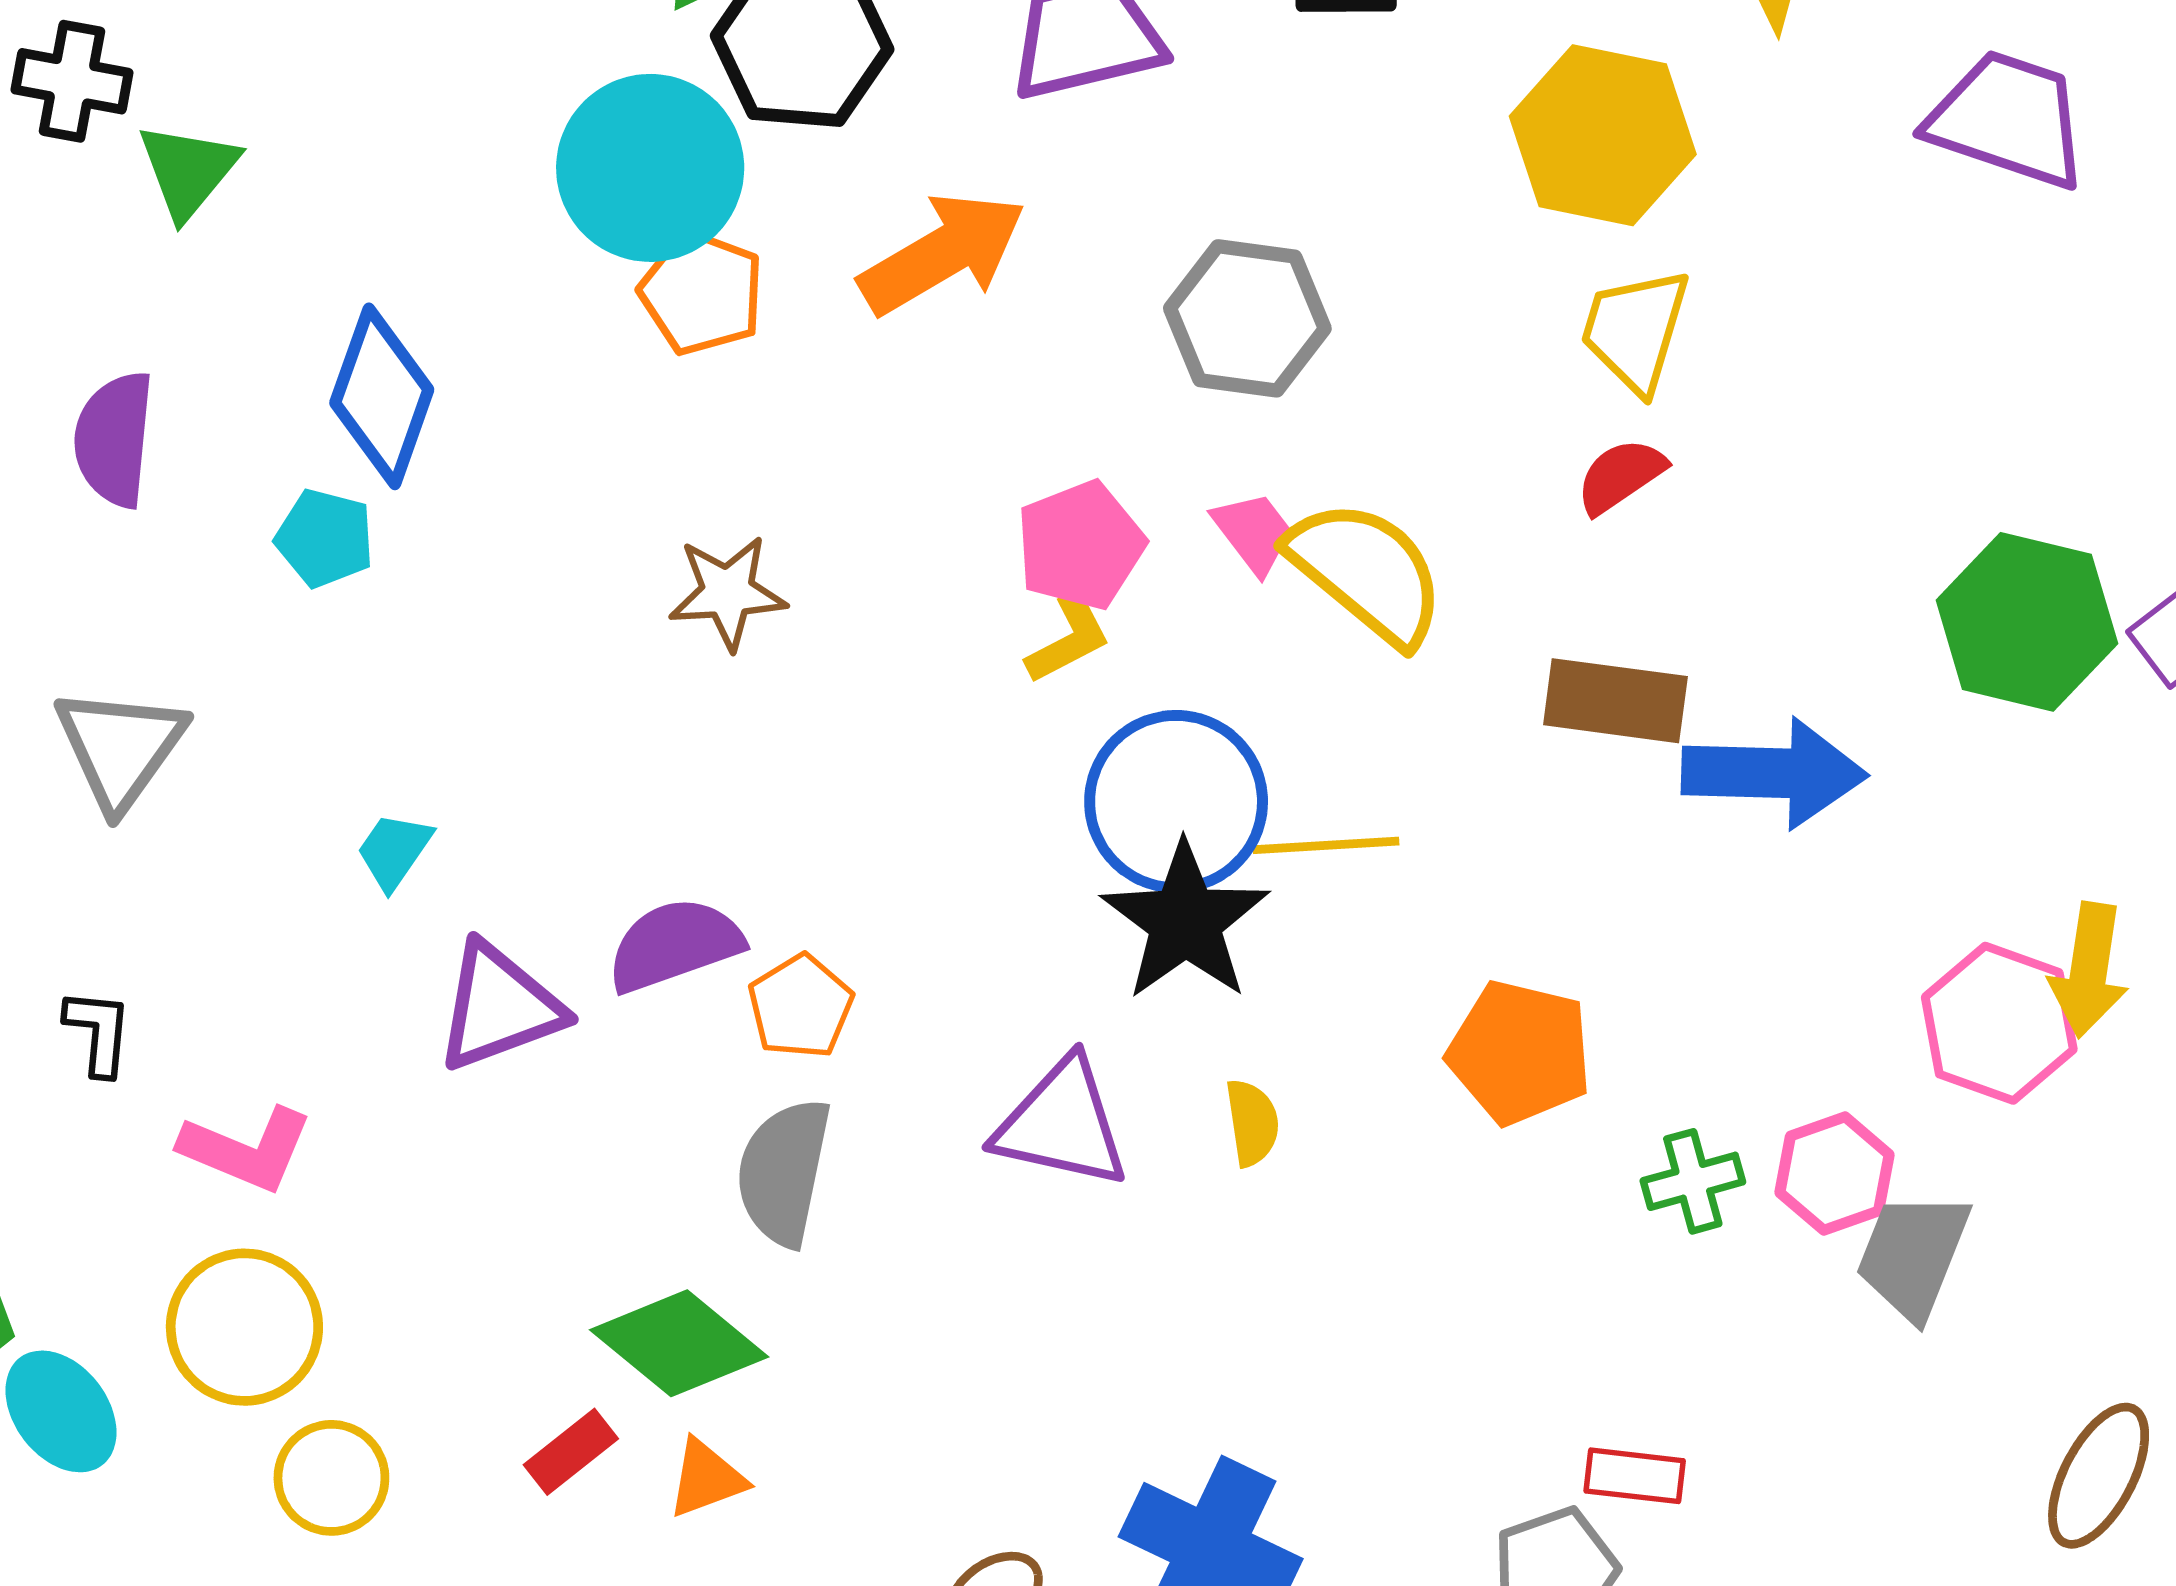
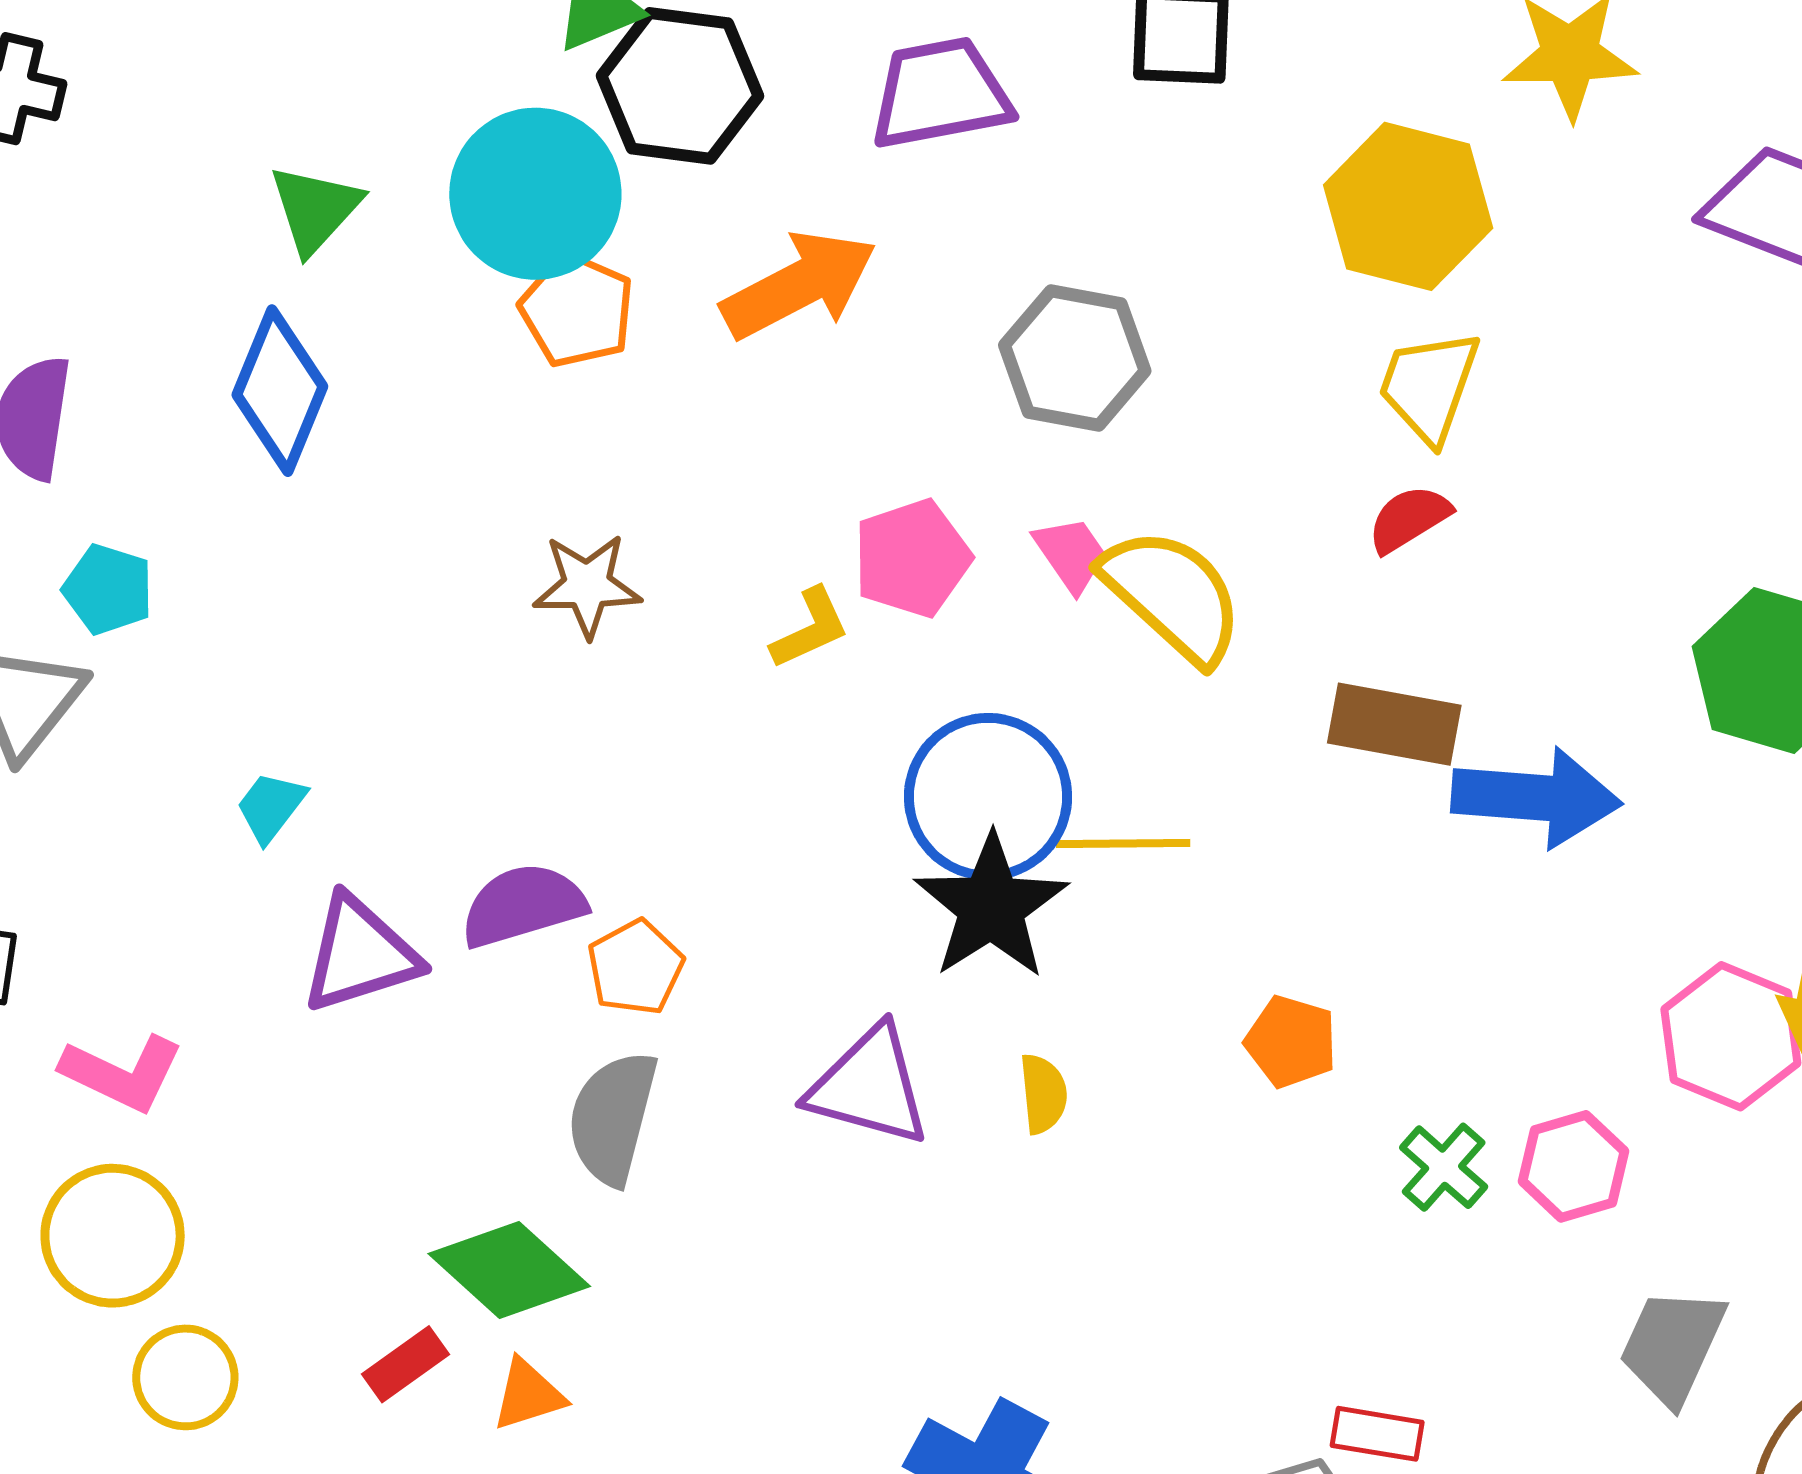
green triangle: (188, 171) -> (315, 209), moved
cyan pentagon: (325, 538) -> (108, 589), moved
yellow L-shape: (1068, 639) -> (810, 628), moved
orange pentagon: (1520, 1052) -> (1291, 1042), size x0.7
green cross: (1693, 1181) -> (1444, 1167), turned -36
gray trapezoid: (1913, 1255) -> (1672, 1346), moved

